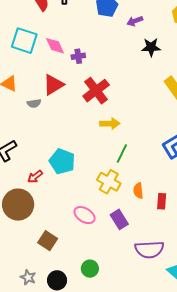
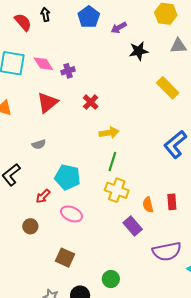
red cross: (96, 91) -> (91, 102), size x0.6
gray semicircle: (34, 103) -> (39, 144), moved
green line: (122, 153) -> (112, 162), moved
orange semicircle: (138, 191) -> (148, 205), moved
brown circle: (18, 205) -> (30, 226), size x0.5
pink ellipse: (85, 215) -> (71, 214), moved

